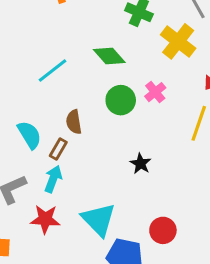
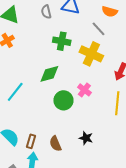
green diamond: (109, 56) -> (49, 74), turned -50
brown semicircle: (74, 122) -> (55, 144), moved

